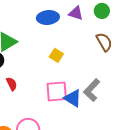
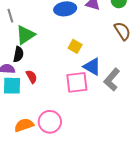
blue triangle: (73, 98) -> (92, 67), moved

